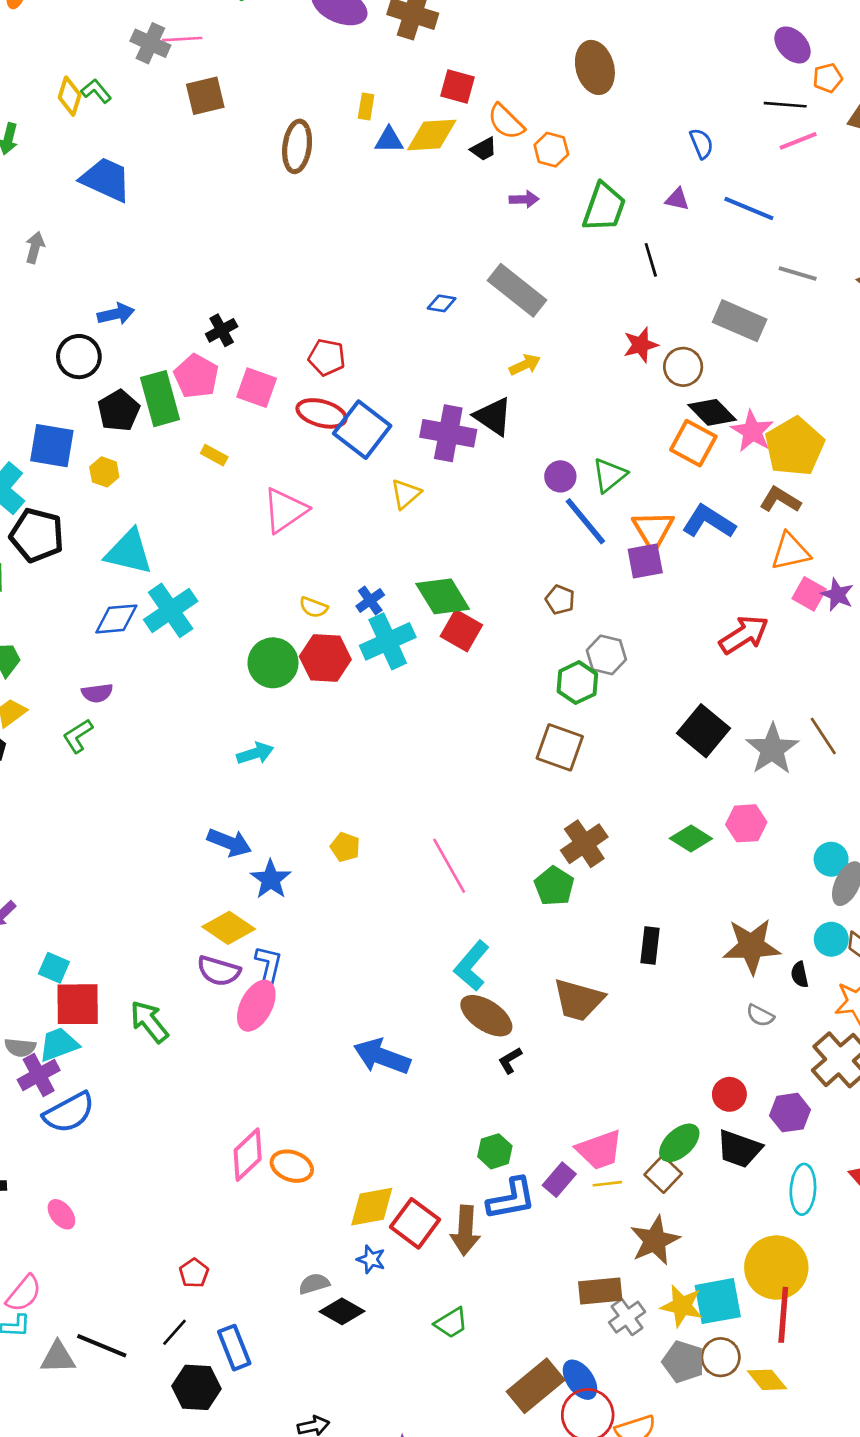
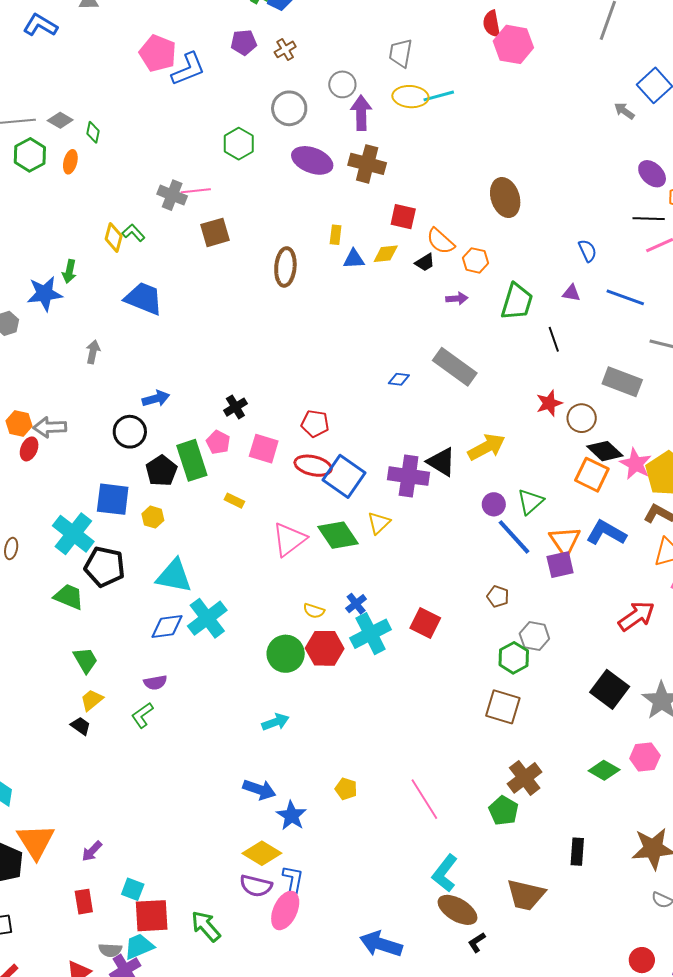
yellow diamond: (432, 135) -> (386, 254), size x0.7
yellow arrow: (525, 365) -> (486, 447), moved, size x1.6
pink pentagon: (196, 376) -> (218, 442), size x0.7
green diamond: (443, 596) -> (338, 535), moved

